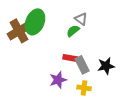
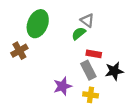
brown cross: (19, 31) -> (19, 51), moved, size x0.7
red rectangle: (70, 58) -> (94, 54), moved

